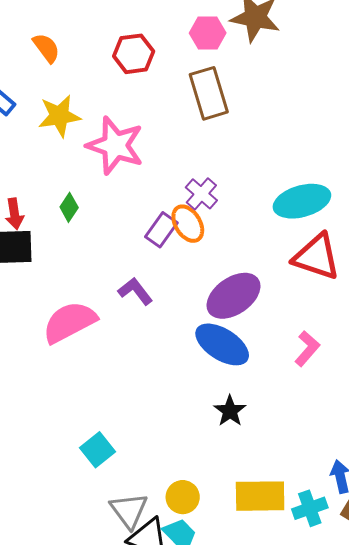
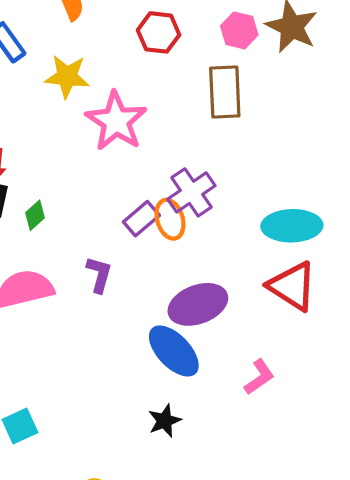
purple cross: (201, 194) -> (191, 192), size x1.4
green diamond: (69, 207) -> (35, 215), moved
purple L-shape: (135, 291) -> (99, 274), turned 39

